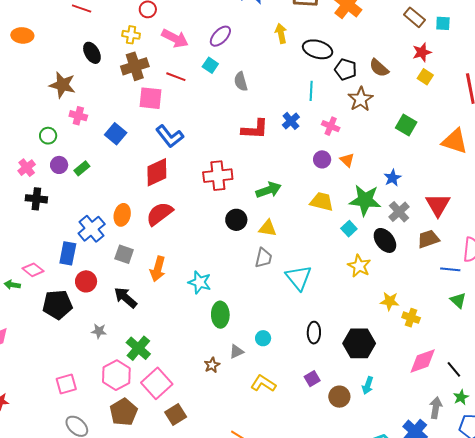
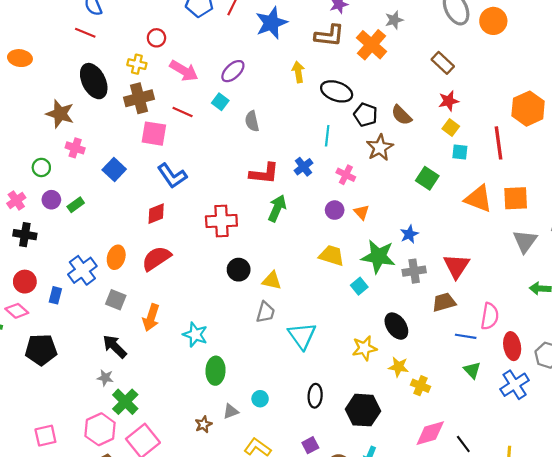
cyan square: (443, 23) -> (460, 152), moved
black ellipse: (92, 53) -> (94, 81), size x1.5
red diamond: (157, 172) -> (156, 214), size x0.7
green arrow: (269, 190) -> (277, 208), moved, turned -50
gray cross: (399, 212) -> (414, 271), turned 30
black ellipse: (385, 240) -> (396, 326), moved
blue rectangle: (68, 253) -> (55, 295), size x0.7
yellow star: (359, 266) -> (364, 348), moved, turned 30
red circle: (86, 281) -> (25, 282), moved
gray star: (99, 331) -> (105, 378), moved

